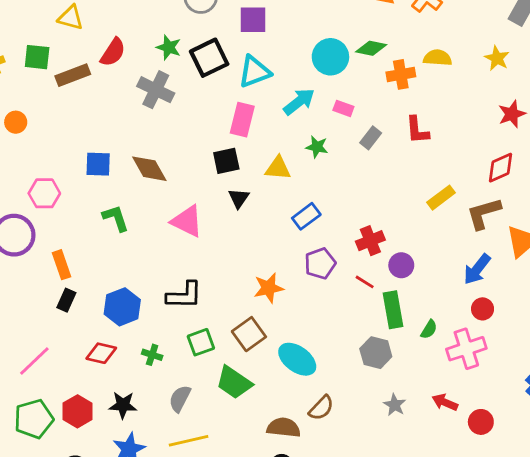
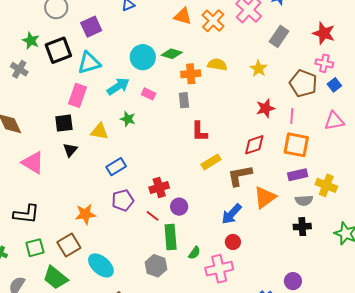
purple square: (253, 20) -> (91, 27), turned -30
gray cross: (156, 90) -> (19, 69), size x0.7
red L-shape: (417, 130) -> (199, 131), moved
gray rectangle: (371, 138) -> (184, 100), moved, turned -49

